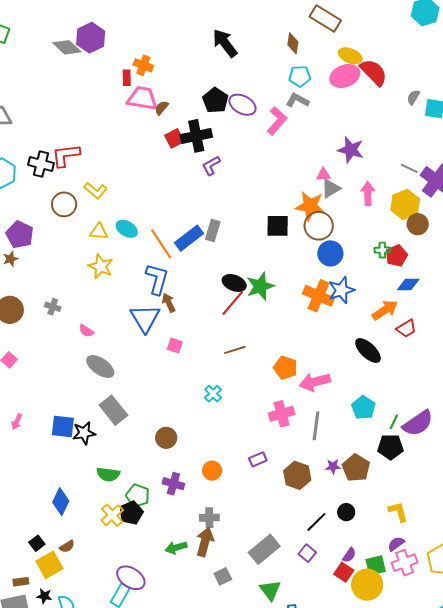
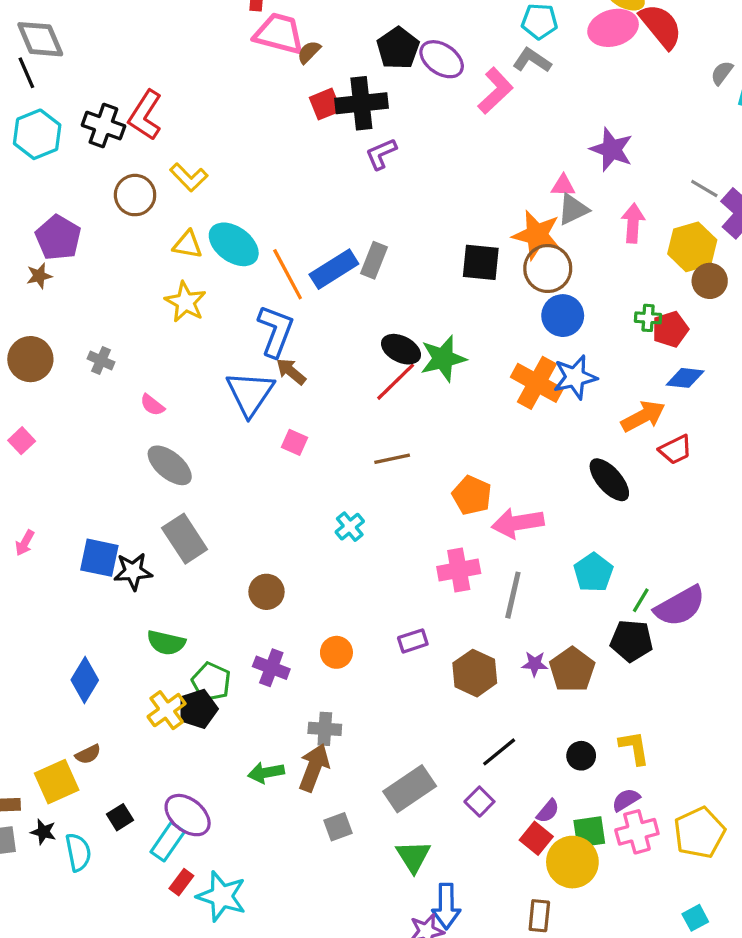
red L-shape: (66, 155) -> (145, 115), turned -56
cyan ellipse: (127, 229) -> (234, 244), size x1.4
brown arrow: (169, 303) -> (291, 371), turned -30
black circle: (346, 512) -> (581, 756), moved
black square: (37, 543) -> (120, 817), moved

